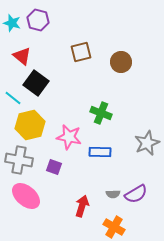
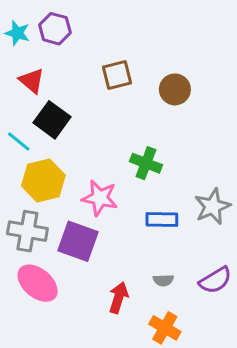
blue rectangle: (100, 152) -> (162, 220), moved
purple square: (54, 167) -> (78, 241), size x1.8
purple semicircle: (136, 194) -> (215, 280), moved

